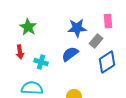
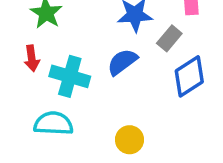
cyan cross: (41, 62) -> (70, 76), size x1.5

